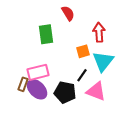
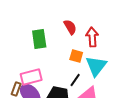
red semicircle: (68, 13) -> (70, 27), moved
orange square: (83, 51) -> (76, 56), turned 32

